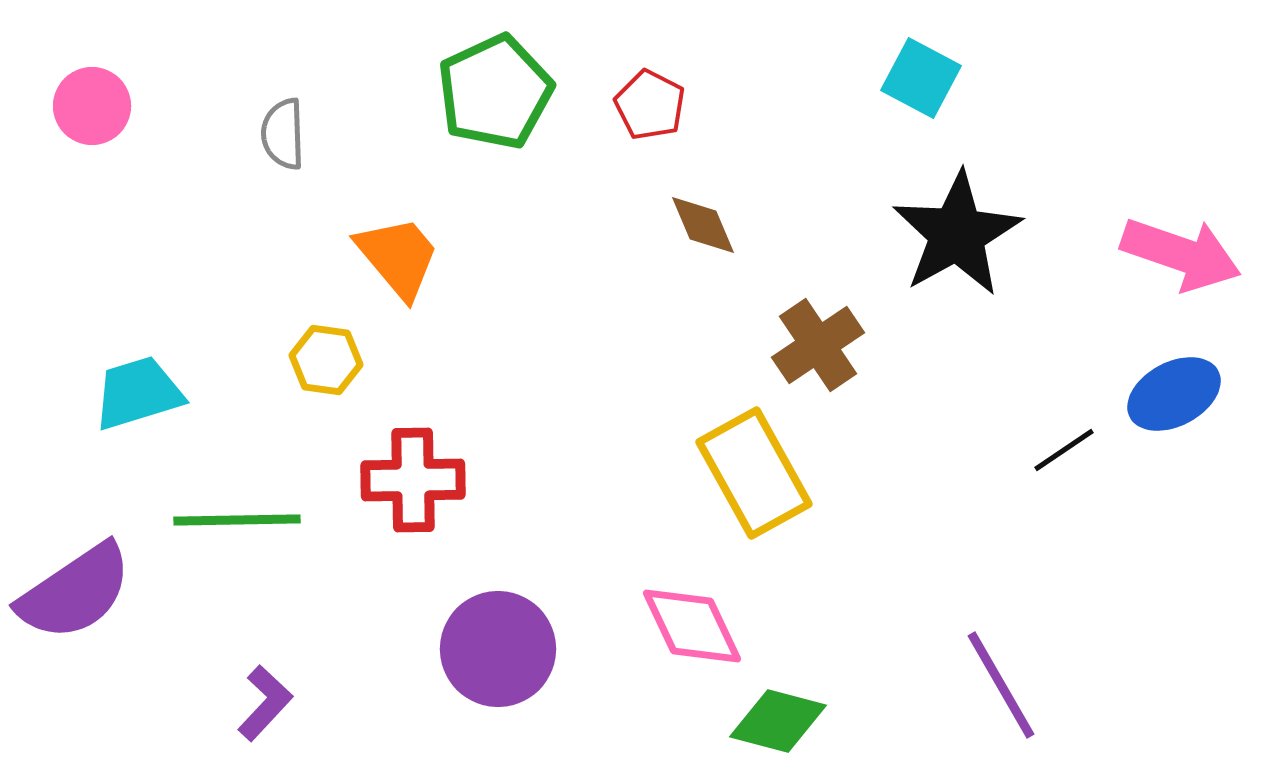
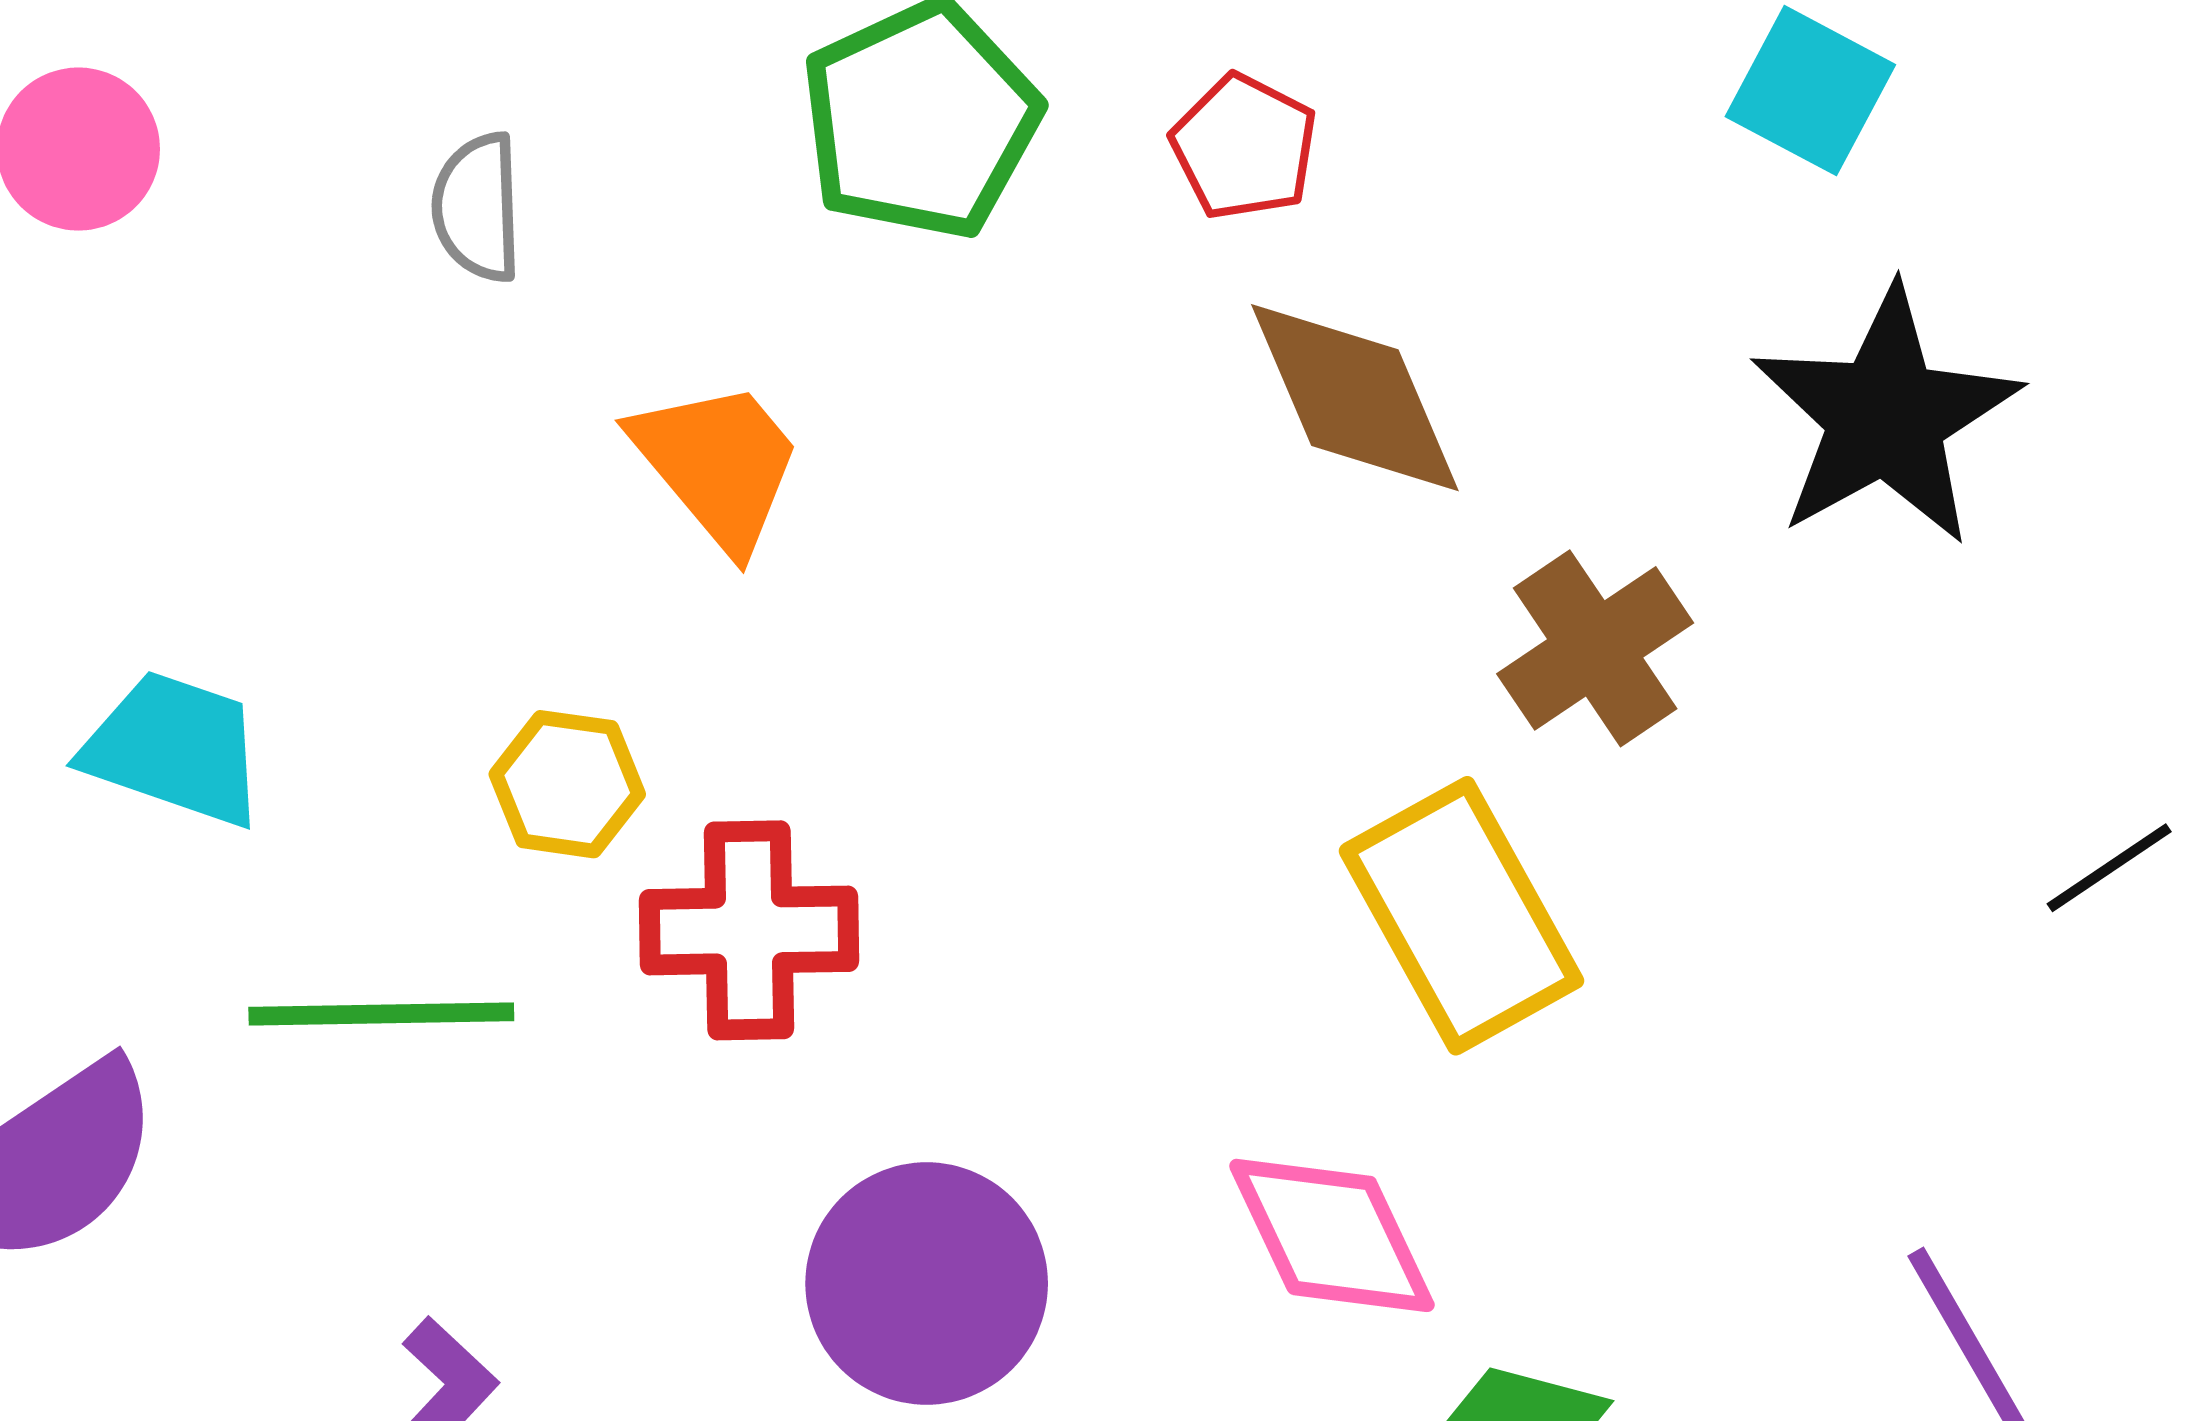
brown diamond: (703, 225) -> (1355, 398), size x1.6
yellow hexagon: (326, 360) -> (567, 784), moved
cyan trapezoid: (138, 393) -> (174, 749), turned 36

